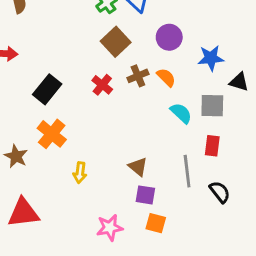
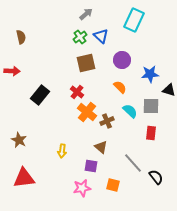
brown square: (116, 42) -> (86, 63), turned 30
brown cross: (138, 76) -> (107, 121), moved
orange cross: (52, 134) -> (87, 112), moved
gray line: (187, 171) -> (133, 163), moved, turned -35
black semicircle: (220, 192) -> (156, 177), moved
purple square: (145, 195) -> (91, 166), moved

